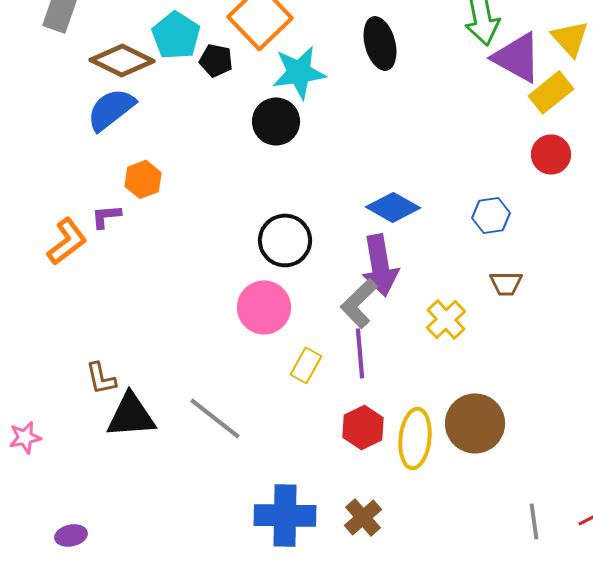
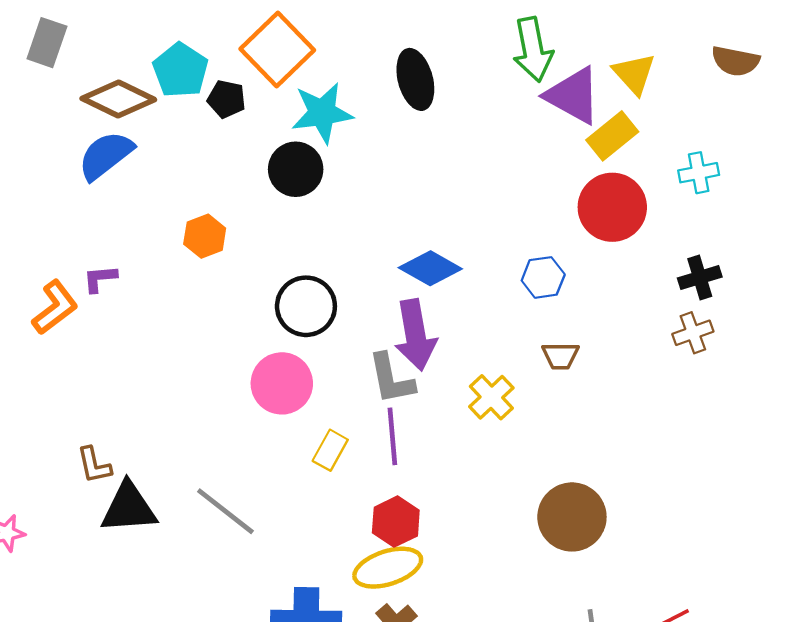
red circle: (551, 154) -> (612, 207), size x1.5
orange hexagon: (143, 179) -> (205, 236), moved
gray L-shape: (359, 303) -> (391, 379), turned -57
brown circle: (475, 423) -> (572, 517), moved
yellow ellipse: (415, 438) -> (388, 568), moved, turned 66

